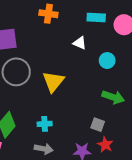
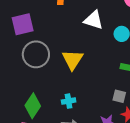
white triangle: (80, 43) -> (94, 20), size x1.5

